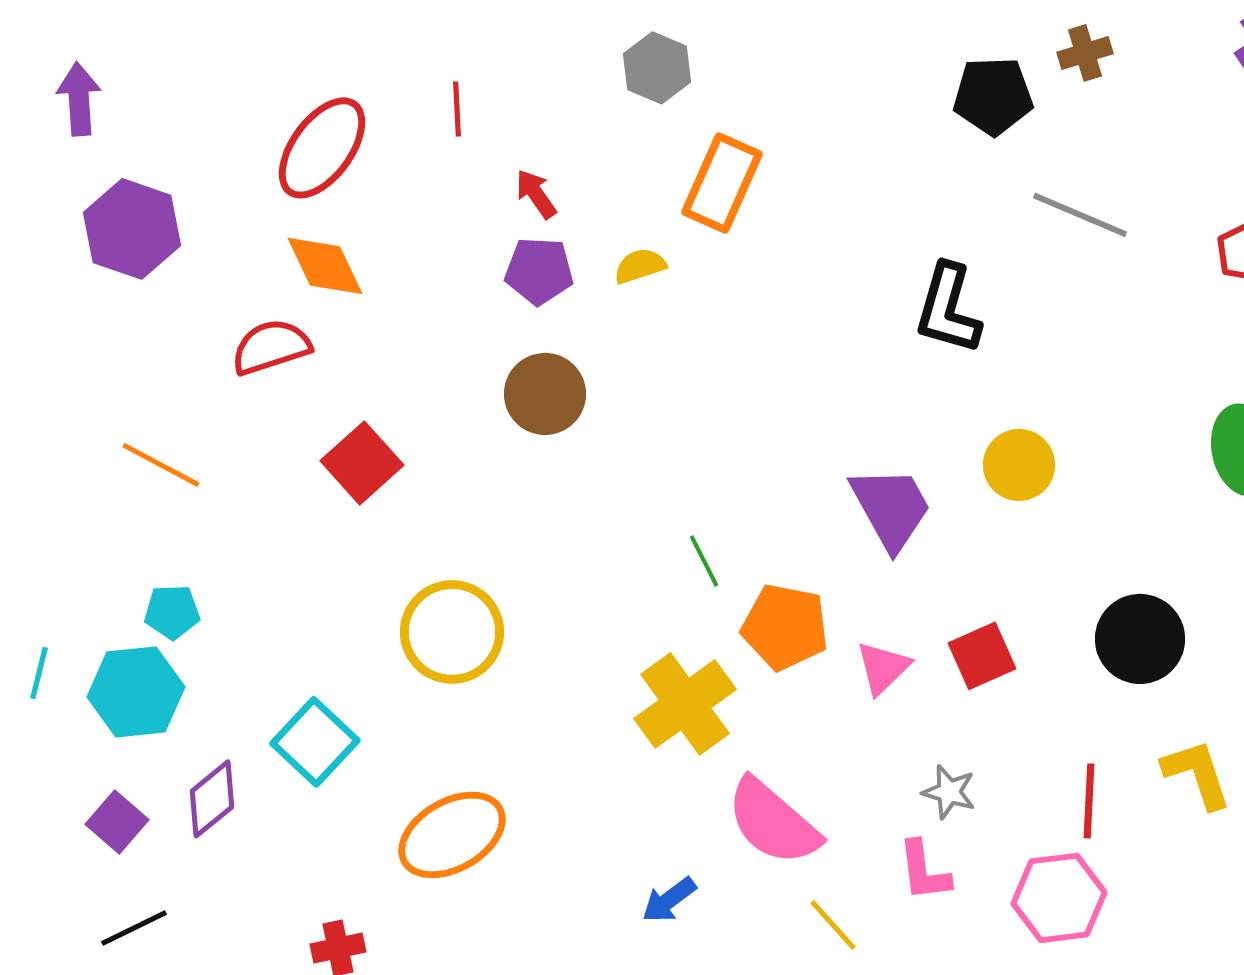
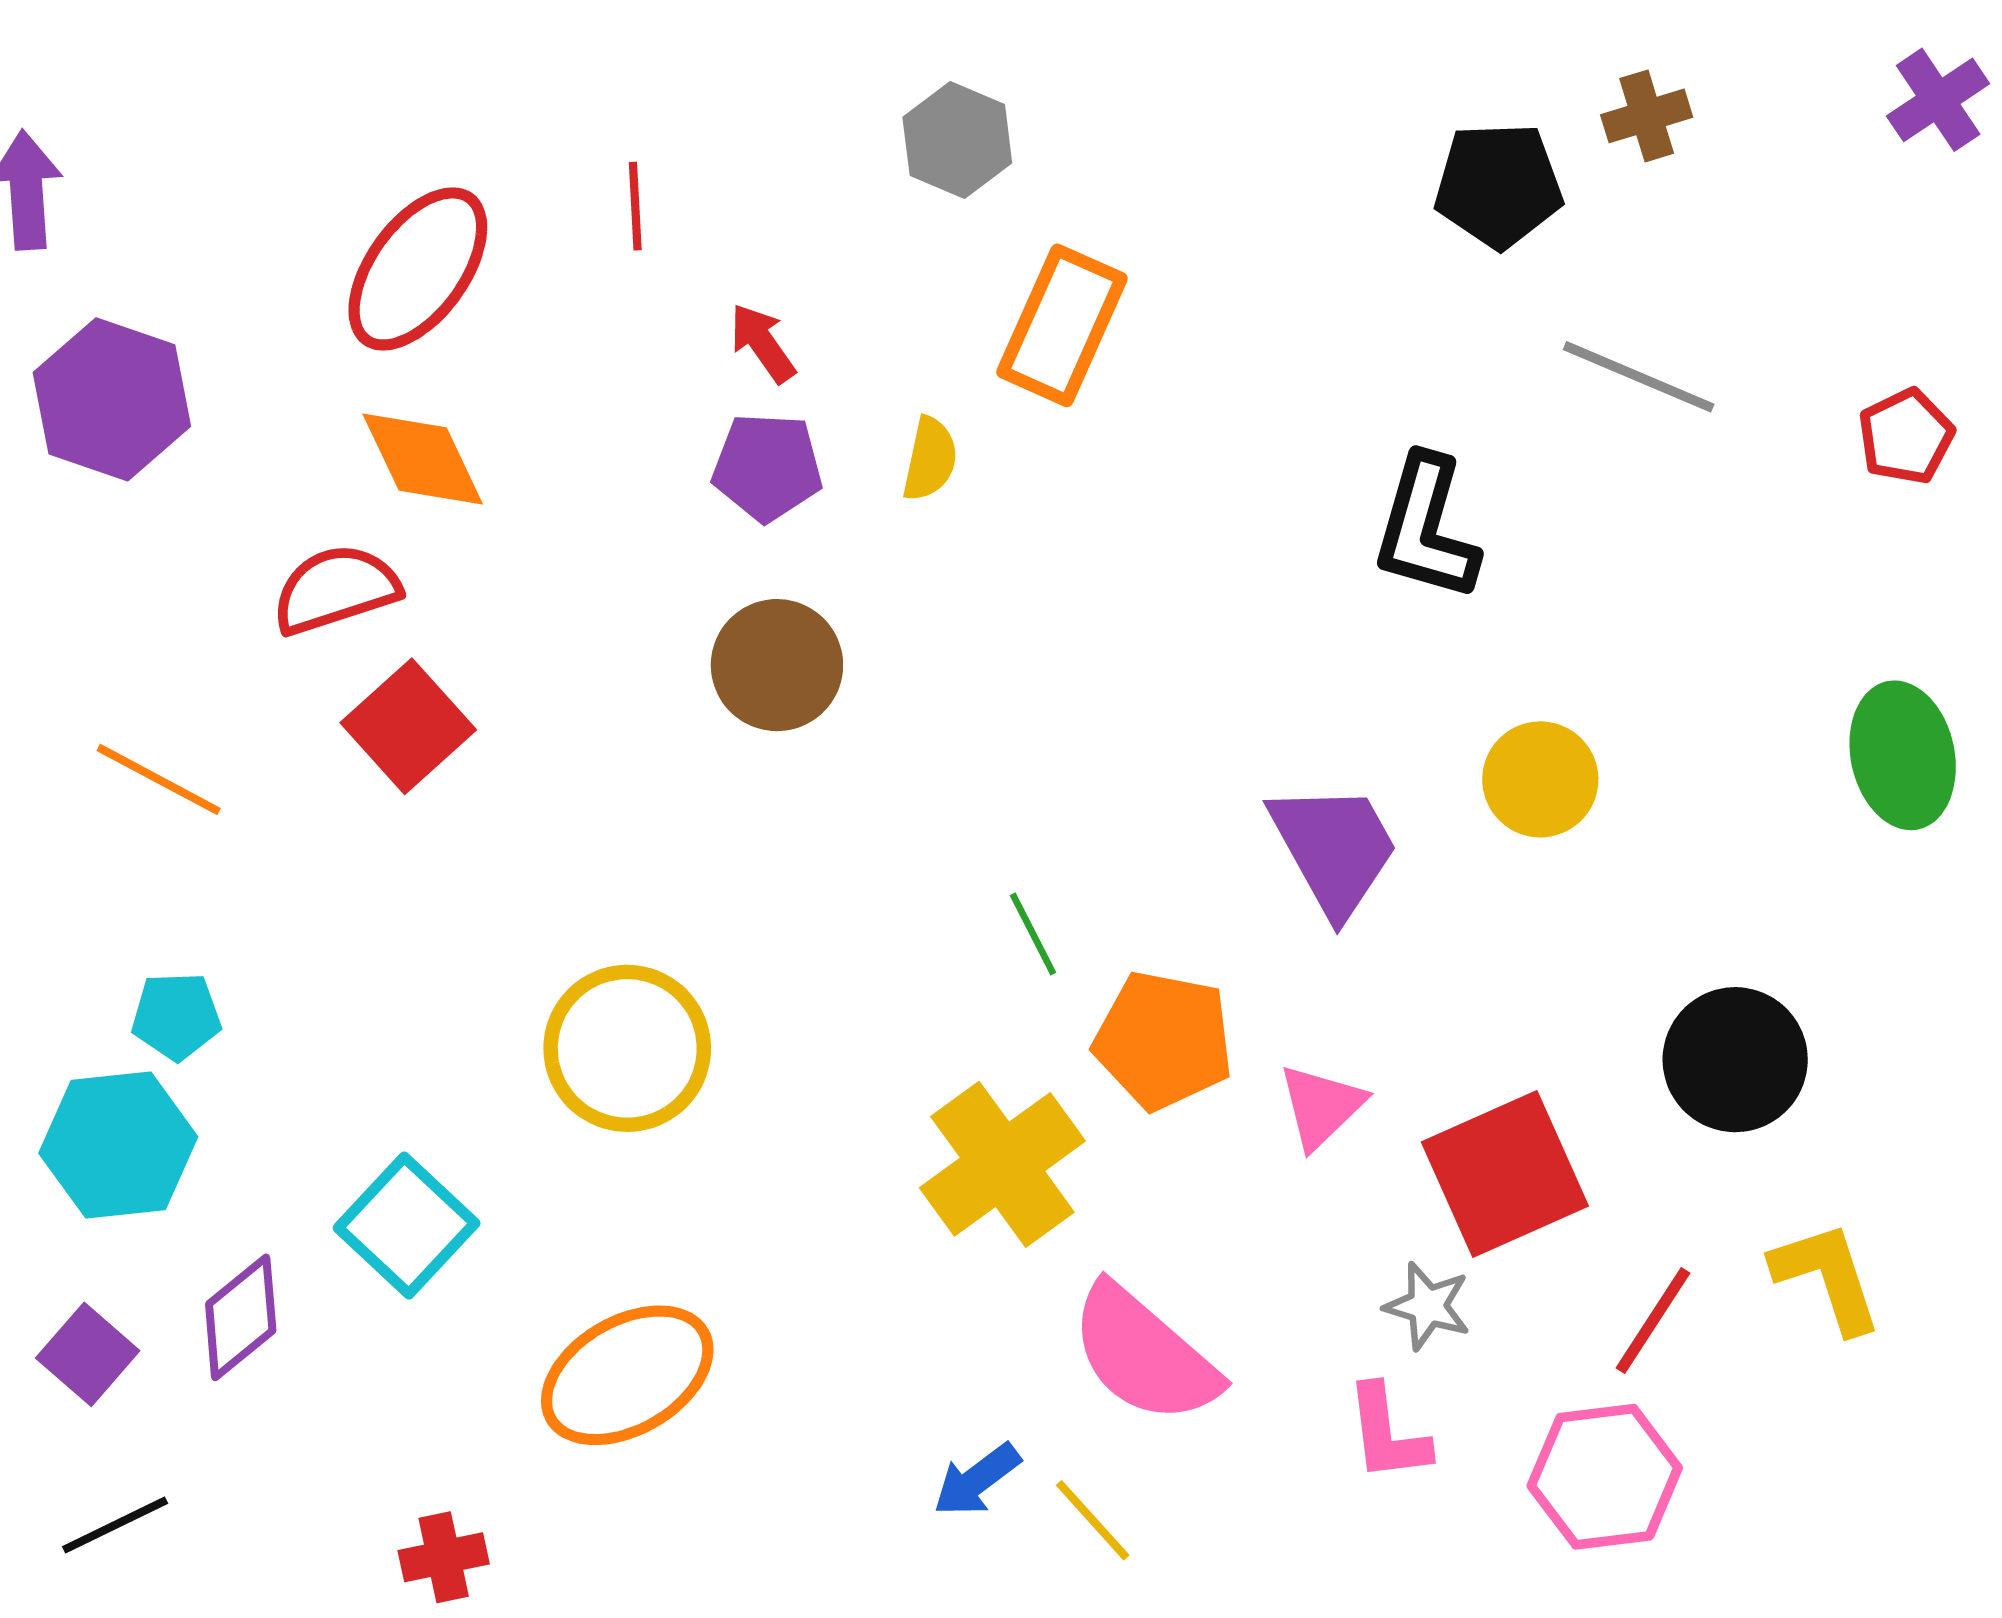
yellow semicircle: (640, 266) -> (930, 459), turned 120
red square: (362, 463) -> (408, 726), moved
red square: (982, 656) -> (1505, 1174), moved, size x1.5
red line: (1089, 801) -> (1653, 1321), turned 30
yellow line: (833, 925) -> (1093, 1520), moved

